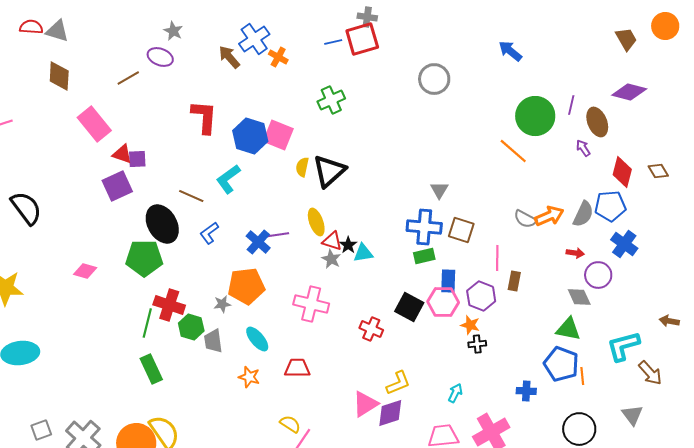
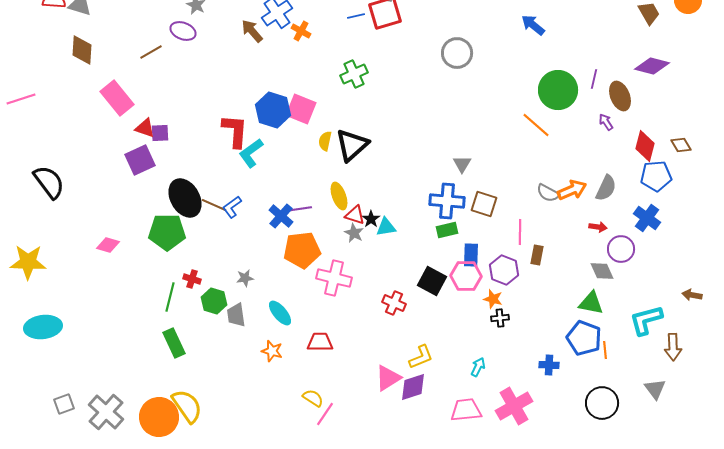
red L-shape: (204, 117) -> (235, 131), moved
brown line: (191, 196) -> (214, 205), moved
blue pentagon: (610, 206) -> (656, 176), moved
orange pentagon: (246, 286) -> (302, 250), moved
red cross: (169, 305) -> (192, 279), size x0.6
brown arrow: (650, 373) -> (673, 347), turned 40

